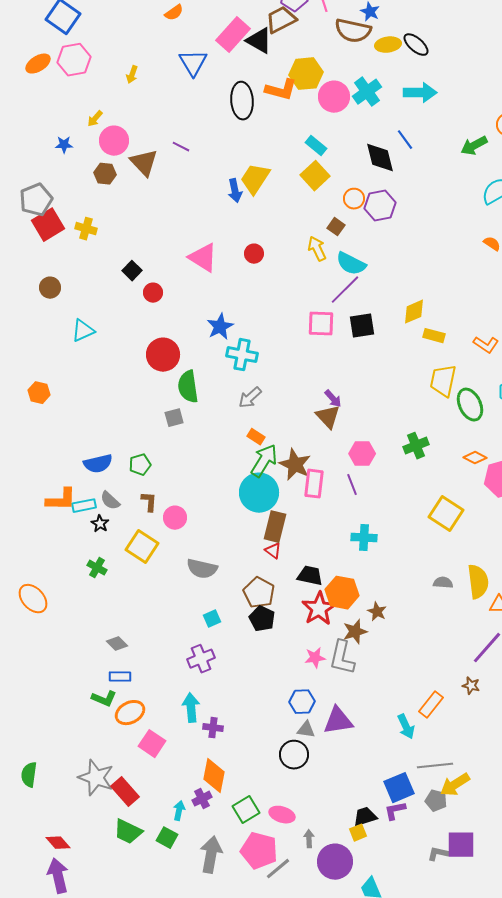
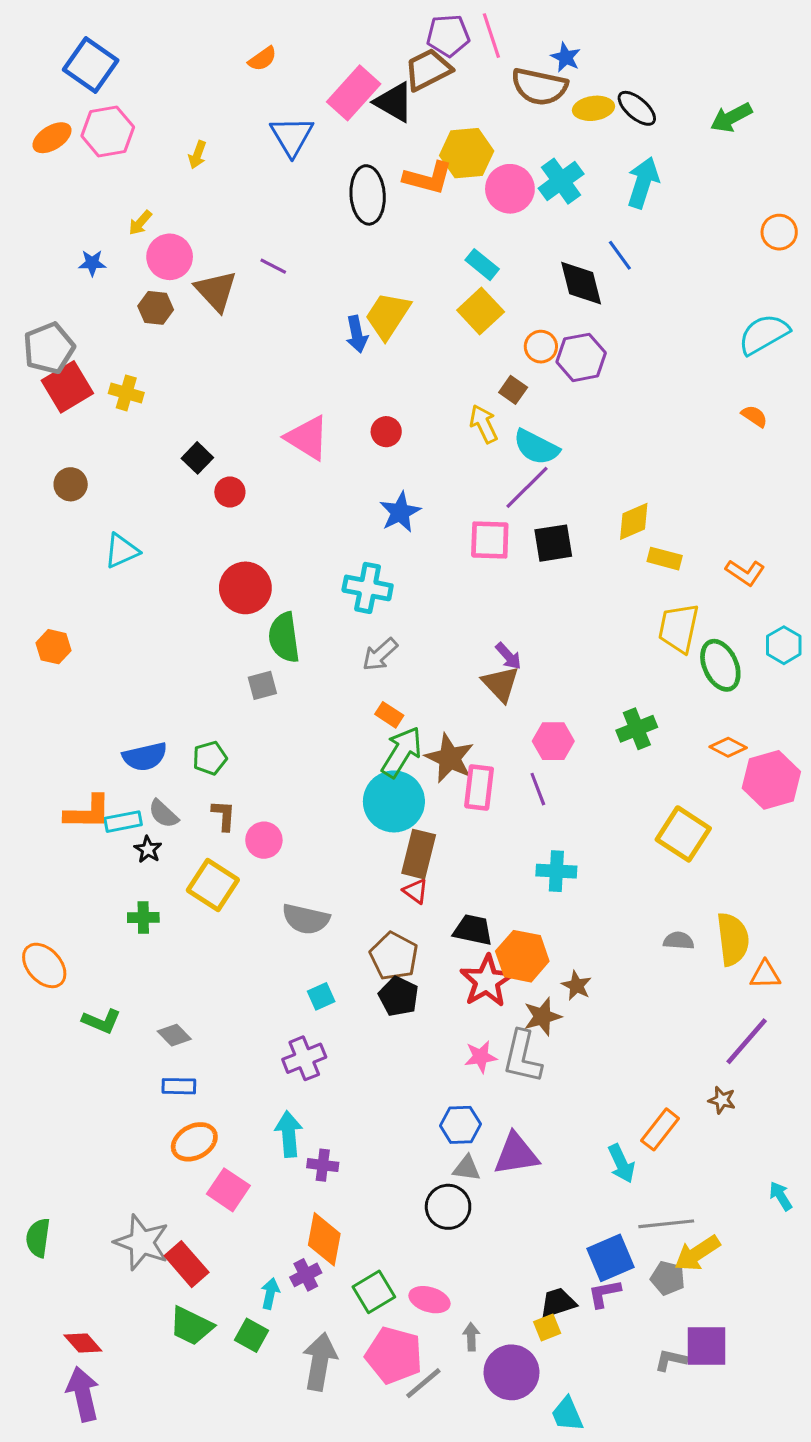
cyan arrow: (420, 93) -> (643, 183), turned -72
green arrow: (474, 146) -> (731, 118), moved
blue star: (220, 327) -> (400, 512), moved
green cross: (97, 568) -> (143, 917), turned -30
green L-shape: (104, 699) -> (101, 1021), moved

